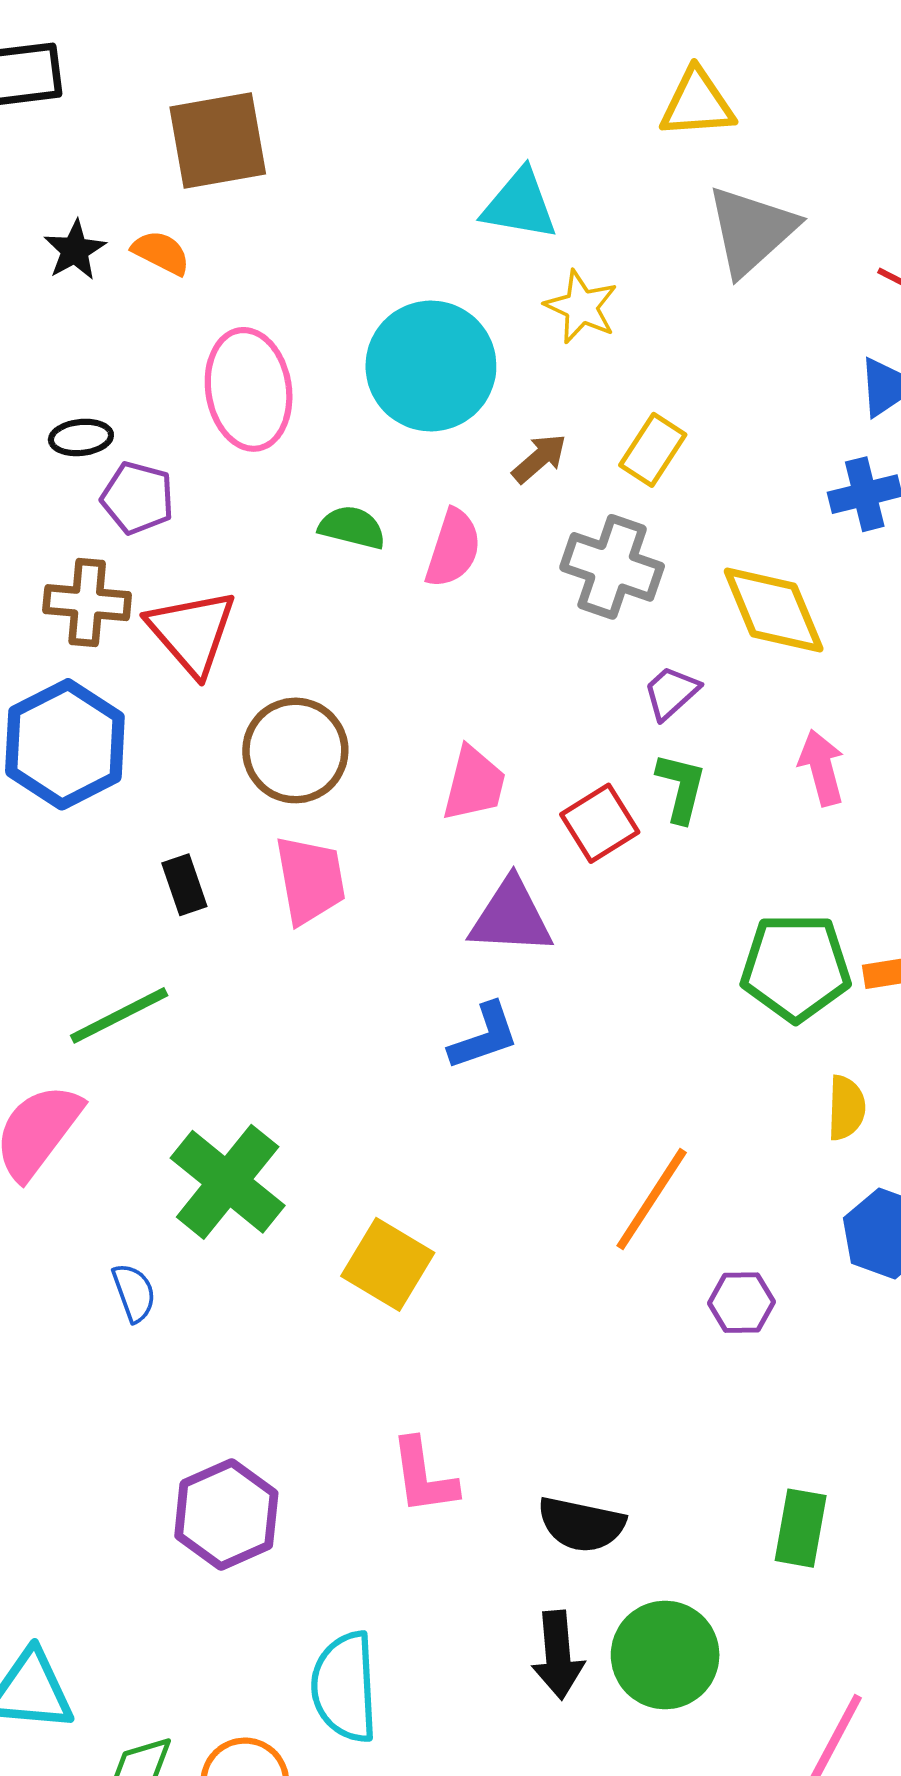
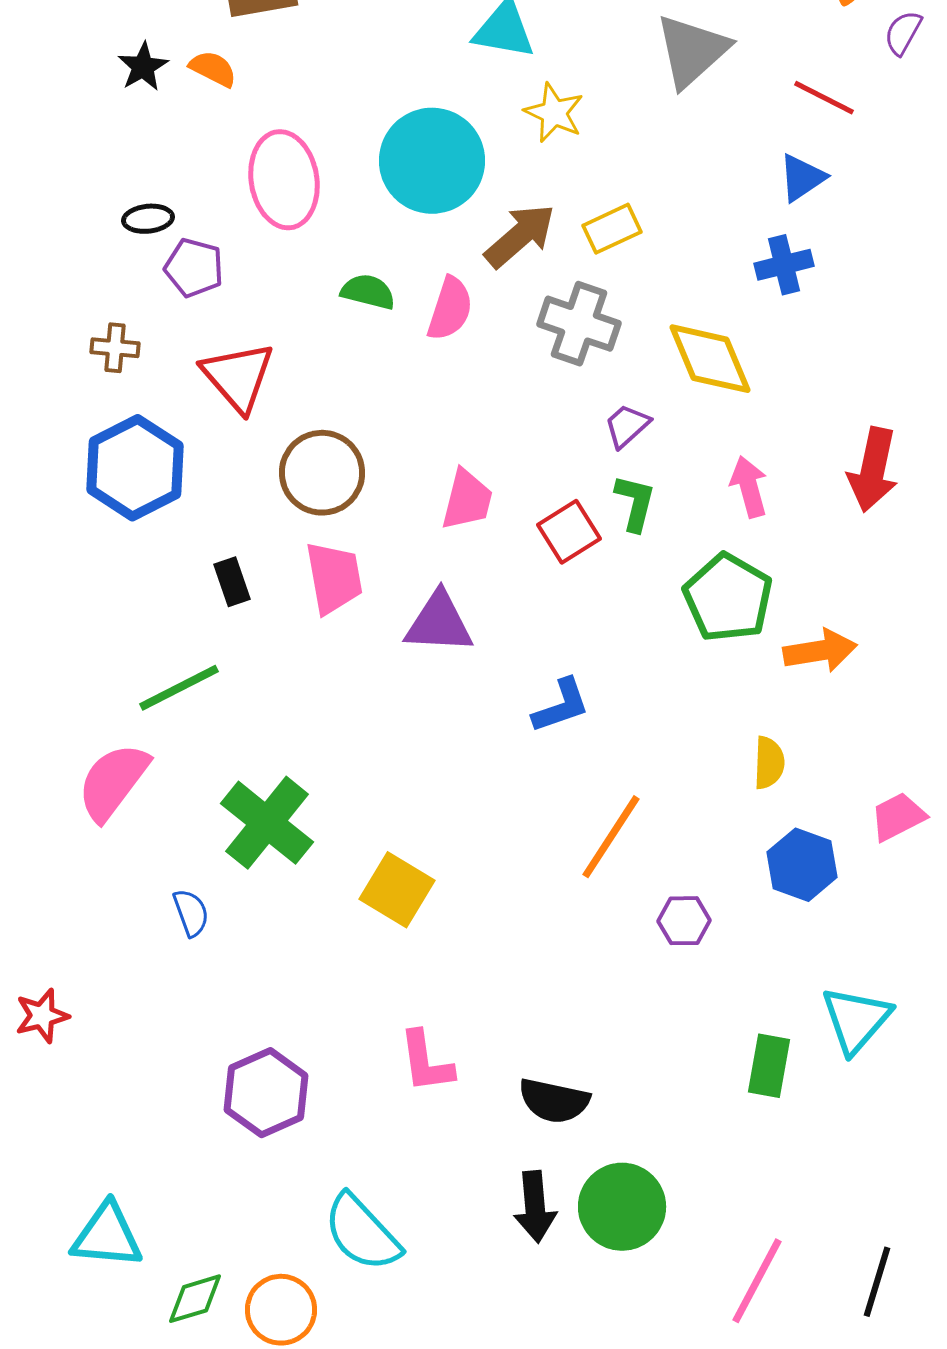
yellow rectangle: (653, 450) -> (612, 229), turned 32
brown arrow: (539, 458) -> (520, 236), size x1.6
brown cross: (87, 603) -> (115, 348), moved, size x0.7
purple triangle: (511, 917) -> (439, 623), moved
green pentagon: (796, 967) -> (728, 598), moved, turned 30
blue L-shape: (484, 1036) -> (561, 706), moved
green rectangle: (801, 1528) -> (769, 1066), moved
cyan semicircle: (345, 1687) -> (362, 1233), turned -40

